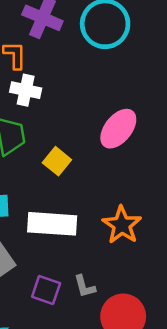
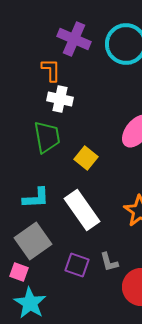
white rectangle: (52, 224) -> (82, 210), turned 51

